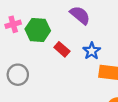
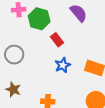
blue star: (92, 51) -> (63, 65), moved

